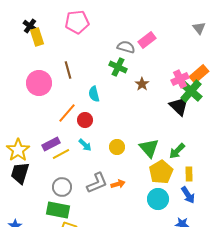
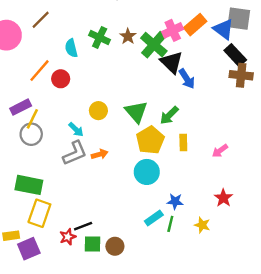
green cross: (118, 67) -> (100, 37), moved
brown line: (68, 70) -> (41, 20), turned 60
green cross: (191, 91) -> (154, 45), moved
cyan arrow: (85, 145) -> (76, 129), moved
yellow line: (61, 154) -> (32, 119), turned -36
gray circle: (62, 187) -> (31, 134), moved
blue arrow: (188, 195) -> (187, 79), moved

